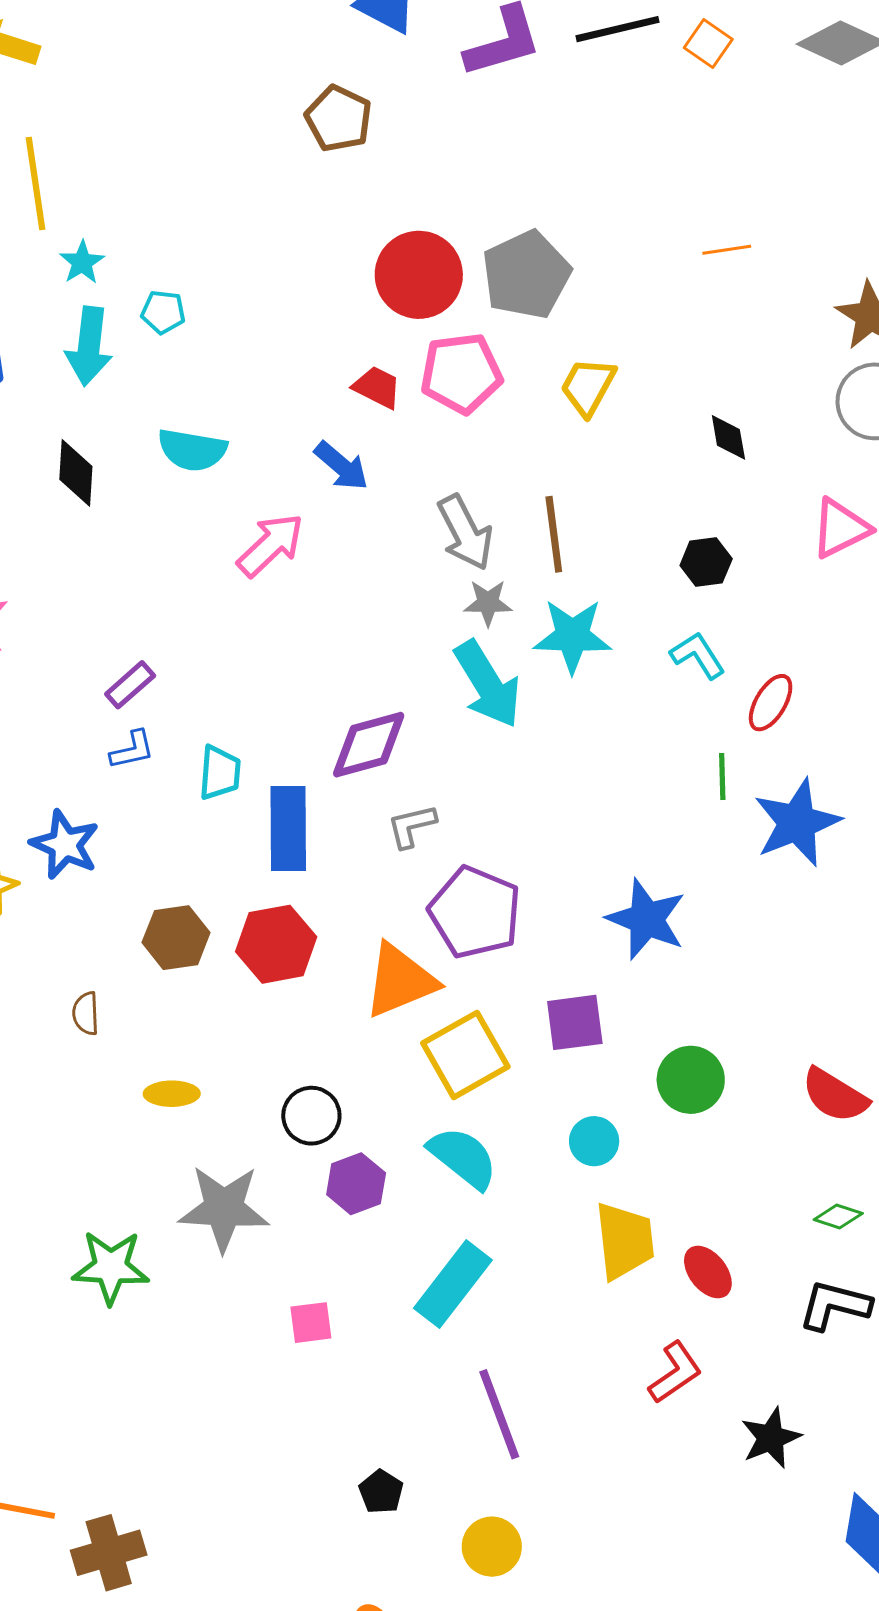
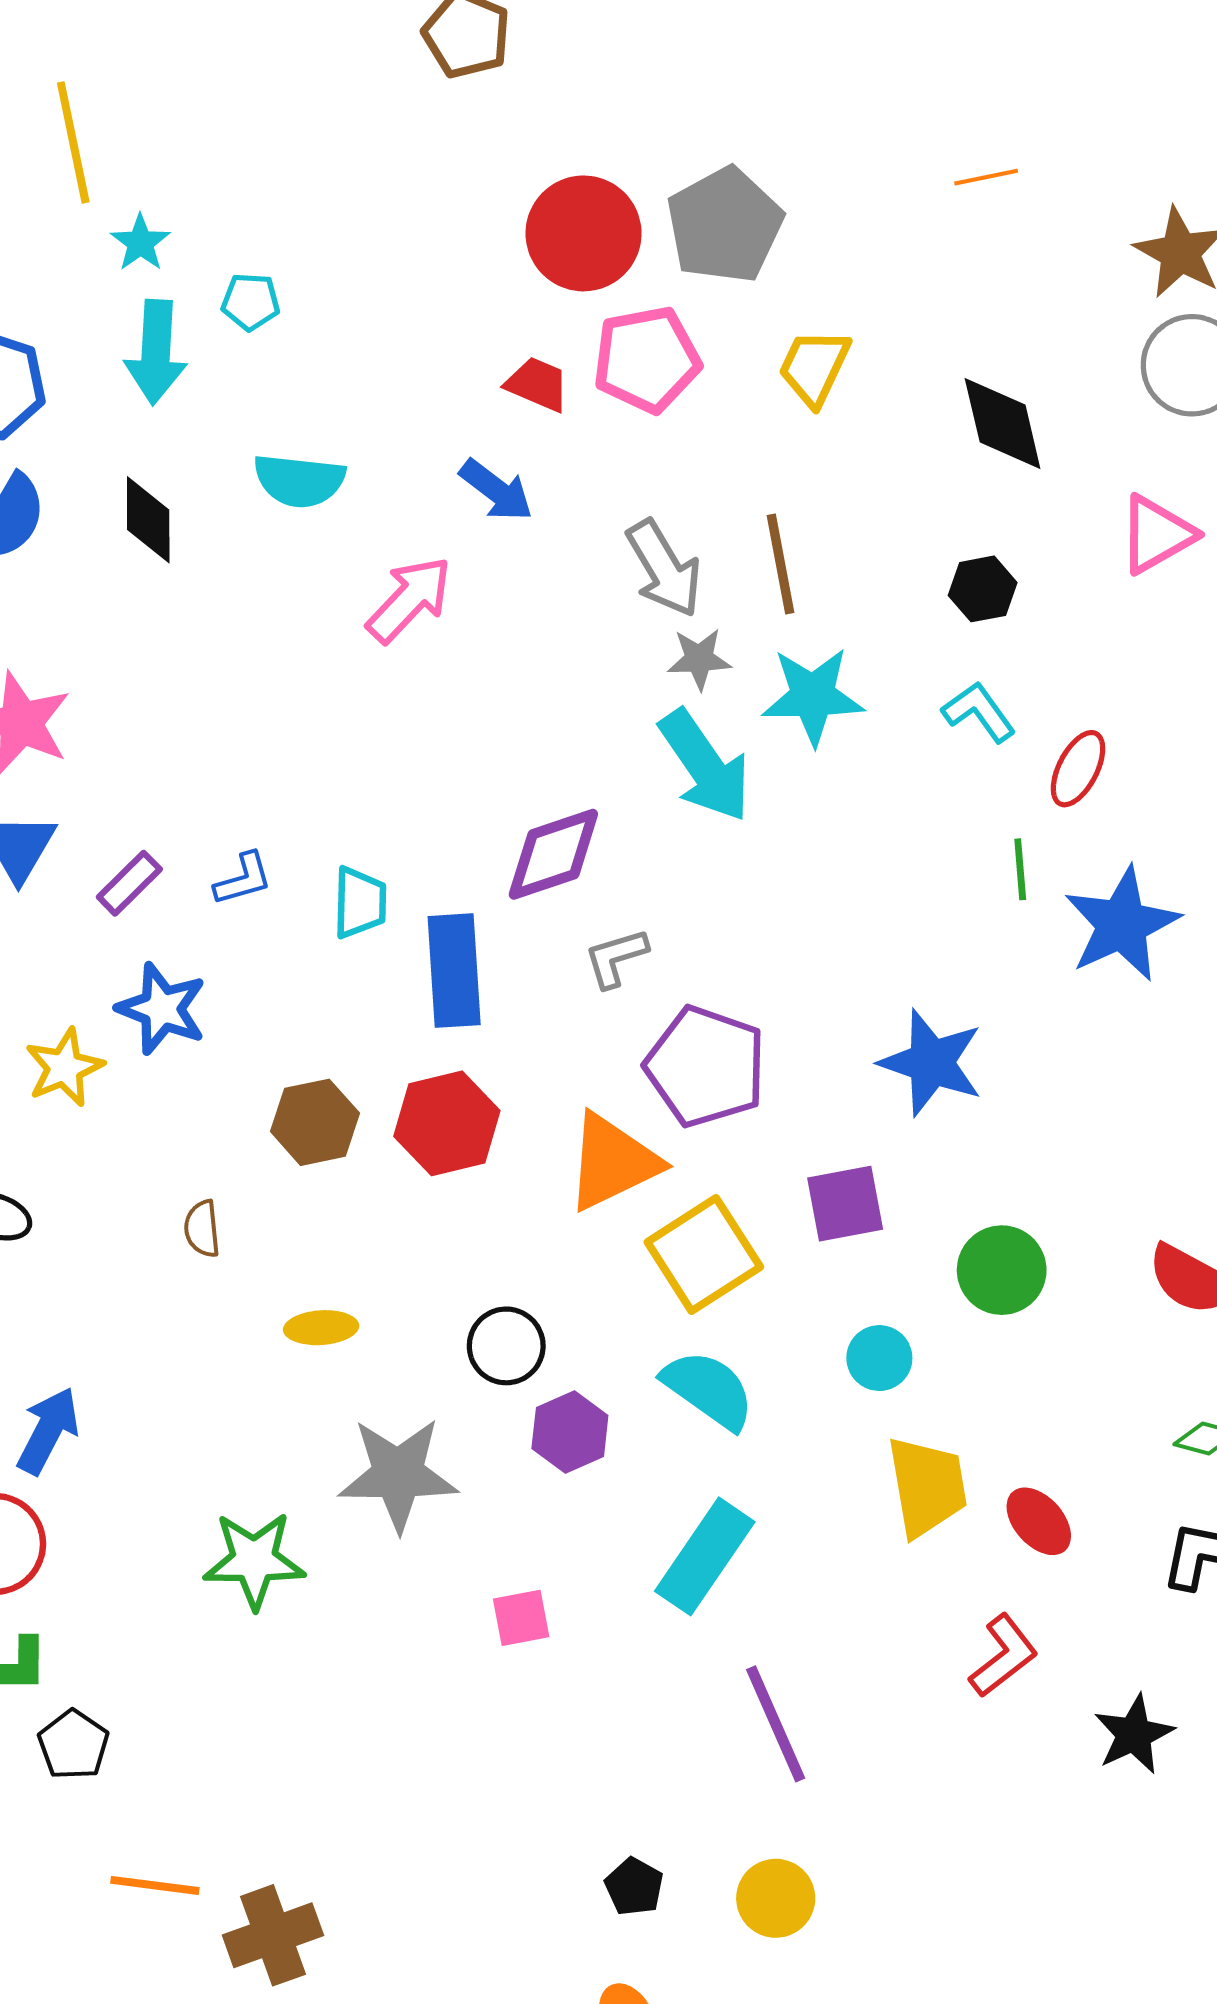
black diamond: (728, 437) -> (1003, 424), size x1.6
purple rectangle: (130, 685) -> (129, 883), moved
black pentagon: (381, 1492) -> (634, 1887), moved

